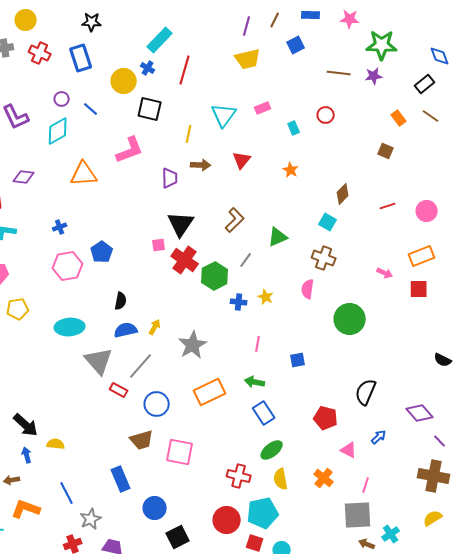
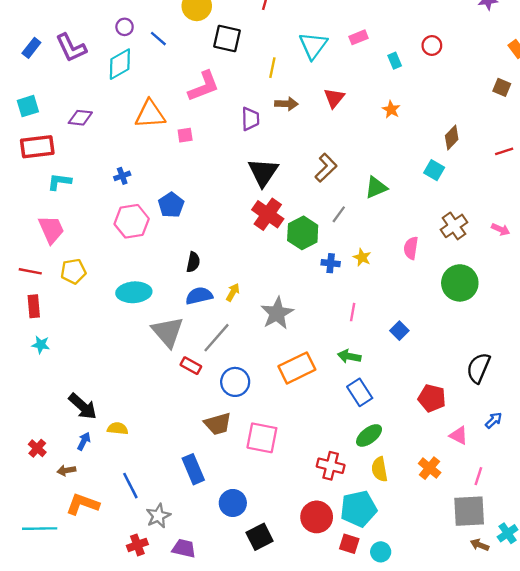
pink square: (159, 245) -> (185, 135), moved
brown cross: (324, 258) -> (454, 226), moved, turned 35
blue square: (298, 360) -> (399, 331), turned -35
blue arrow: (27, 455) -> (84, 441), turned 42

